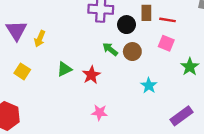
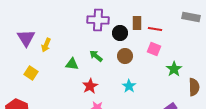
green arrow: (110, 49) -> (96, 56), moved
green triangle: (64, 69) -> (72, 64), moved, turned 32
red star: (91, 75) -> (90, 86), moved
cyan star: (149, 85) -> (129, 86), moved

